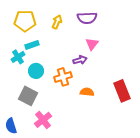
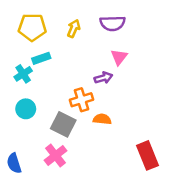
cyan circle: (36, 71) -> (26, 109), moved
red rectangle: (122, 91) -> (148, 155), moved
orange semicircle: (87, 92) -> (102, 119), moved
gray square: (28, 96) -> (63, 124), moved

